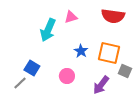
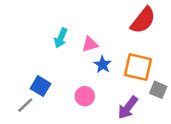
red semicircle: (113, 16) -> (143, 20), turned -60
pink triangle: (71, 17) -> (90, 44), moved
cyan arrow: (48, 30) -> (61, 38), size x0.7

